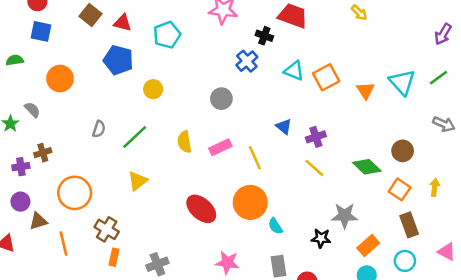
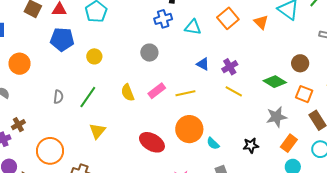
blue cross: (247, 61) -> (163, 19), turned 36
cyan triangle: (294, 71) -> (193, 27), moved
yellow line: (255, 158) -> (185, 93), turned -66
gray star: (345, 216) -> (276, 117), moved

